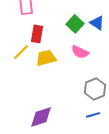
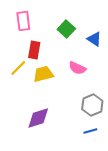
green square: (75, 24) -> (66, 29), moved
purple diamond: (41, 117) -> (38, 118), moved

